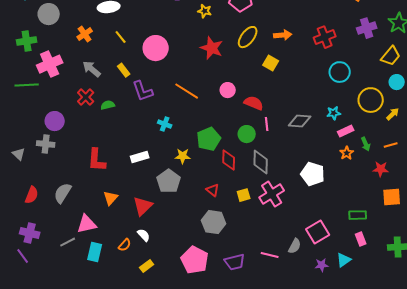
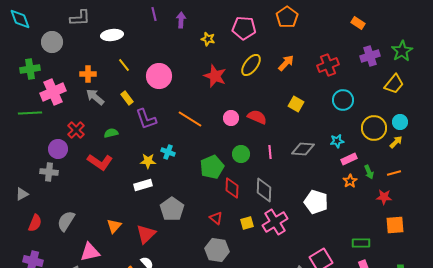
orange cross: (85, 34) -> (88, 74), moved, turned 35
orange arrow: (283, 35) -> (286, 63), turned -42
yellow square: (271, 63) -> (296, 104), moved
cyan circle: (397, 82) -> (400, 122), moved
red cross: (86, 97) -> (76, 130), moved
red semicircle: (254, 103) -> (257, 117), moved
green circle: (247, 134) -> (241, 154), moved
gray triangle: (19, 154) -> (22, 194), moved, turned 48
yellow star: (183, 156) -> (148, 161), moved
red L-shape: (97, 160) -> (100, 162), moved, turned -60

